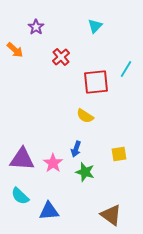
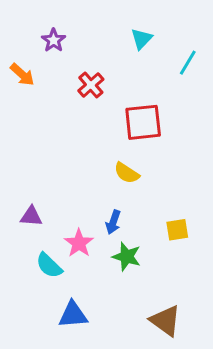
cyan line: (126, 69) -> (188, 63), moved
purple triangle: (22, 159) -> (31, 216), moved, size x0.6
cyan semicircle: (20, 196) -> (49, 265), moved

